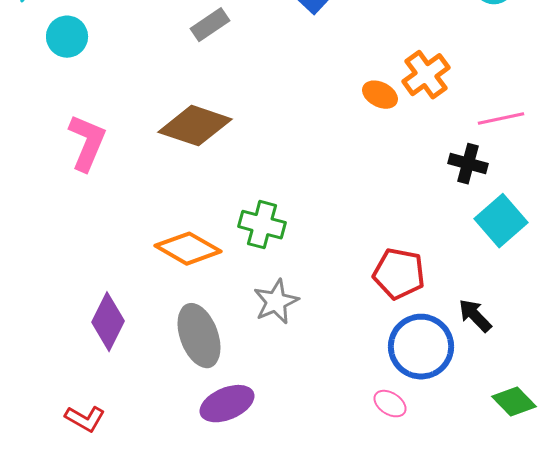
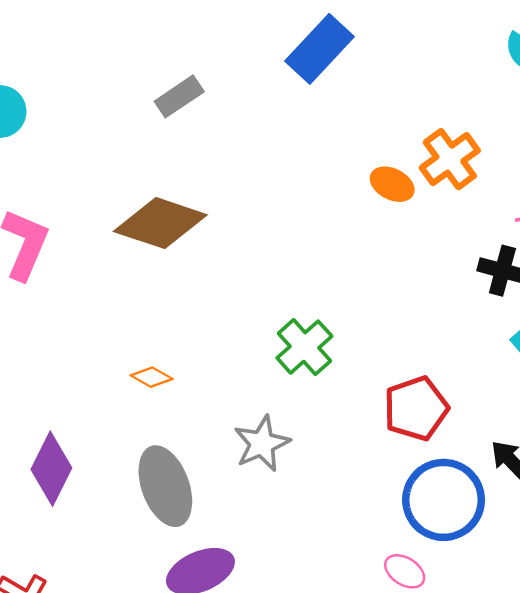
green cross: (262, 225) -> (304, 347), moved, turned 33
orange diamond: (188, 249) -> (152, 377), size x0.5
red pentagon: (399, 274) -> (416, 408), turned -30

